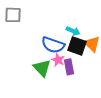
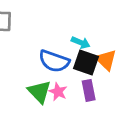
pink star: (58, 60) -> (58, 92), moved
purple rectangle: (69, 67) -> (89, 90), moved

